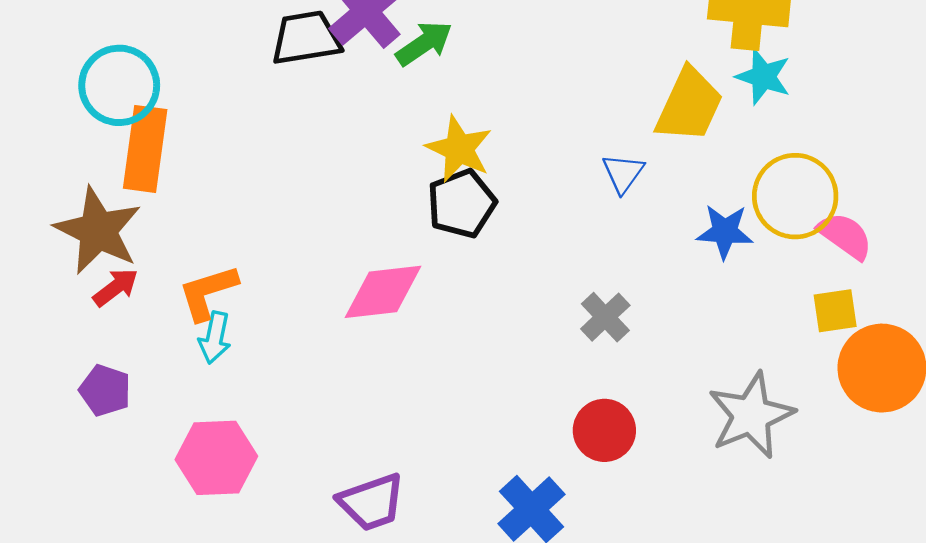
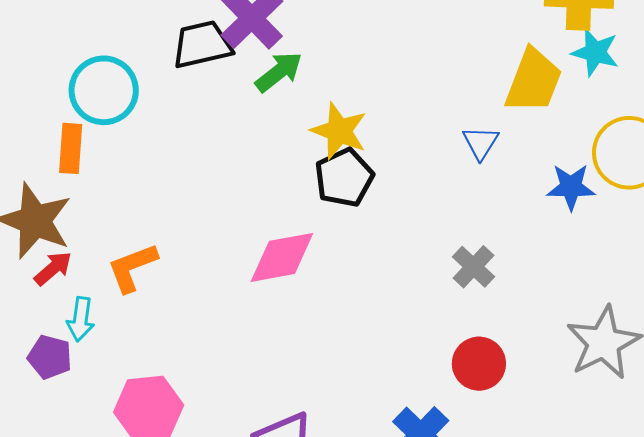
green arrow: (424, 43) -> (279, 72), moved
cyan circle: (119, 85) -> (104, 90), moved
orange rectangle: (145, 149) -> (71, 148), size x0.7
cyan arrow: (215, 338) -> (81, 319), moved

